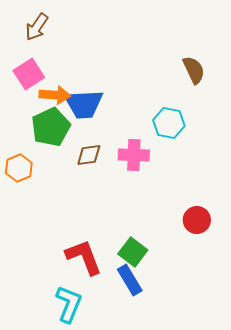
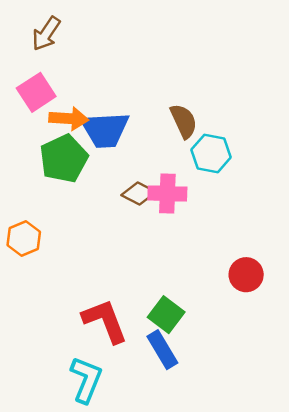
brown semicircle: (194, 70) -> (184, 121), moved
brown diamond: (89, 155) -> (139, 194), moved, turned 36
orange hexagon: (19, 168) -> (24, 238), moved

